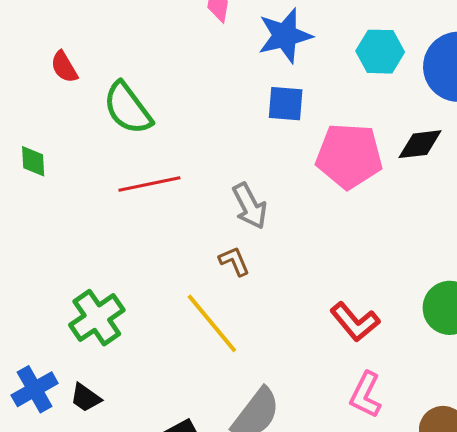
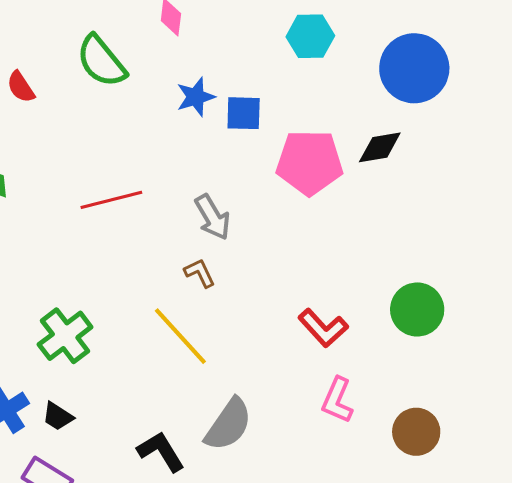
blue star: (285, 36) -> (196, 97), moved, size x0.7
cyan hexagon: (380, 52) -> (310, 36), moved
green semicircle: (128, 108) -> (101, 61), moved

